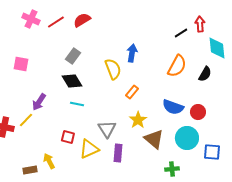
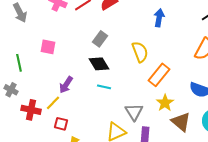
blue arrow: (132, 53) -> (159, 18), moved
orange rectangle: (132, 92) -> (159, 75), size x1.6
red square: (68, 137) -> (61, 124), moved

